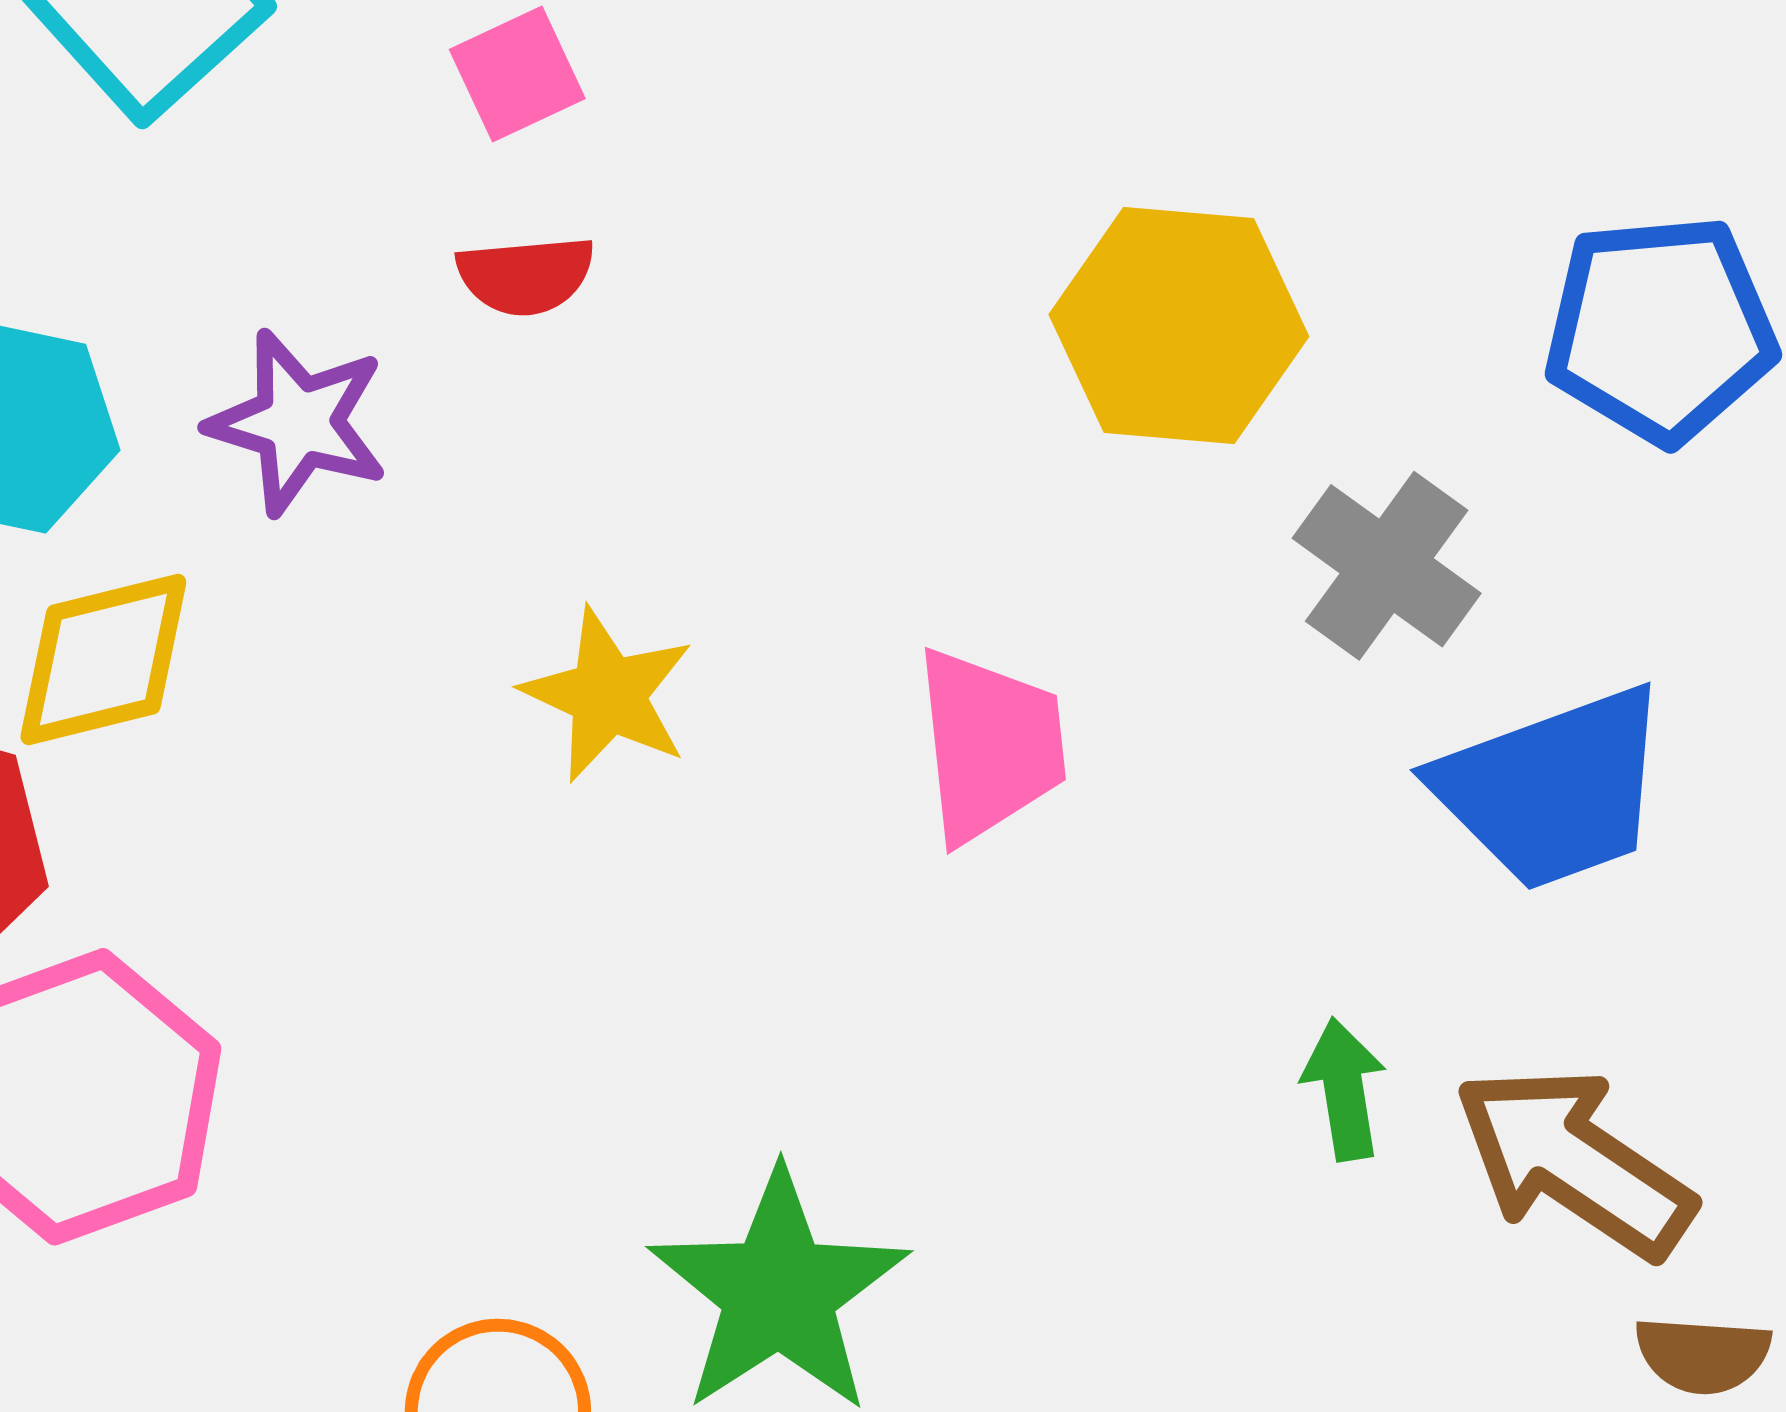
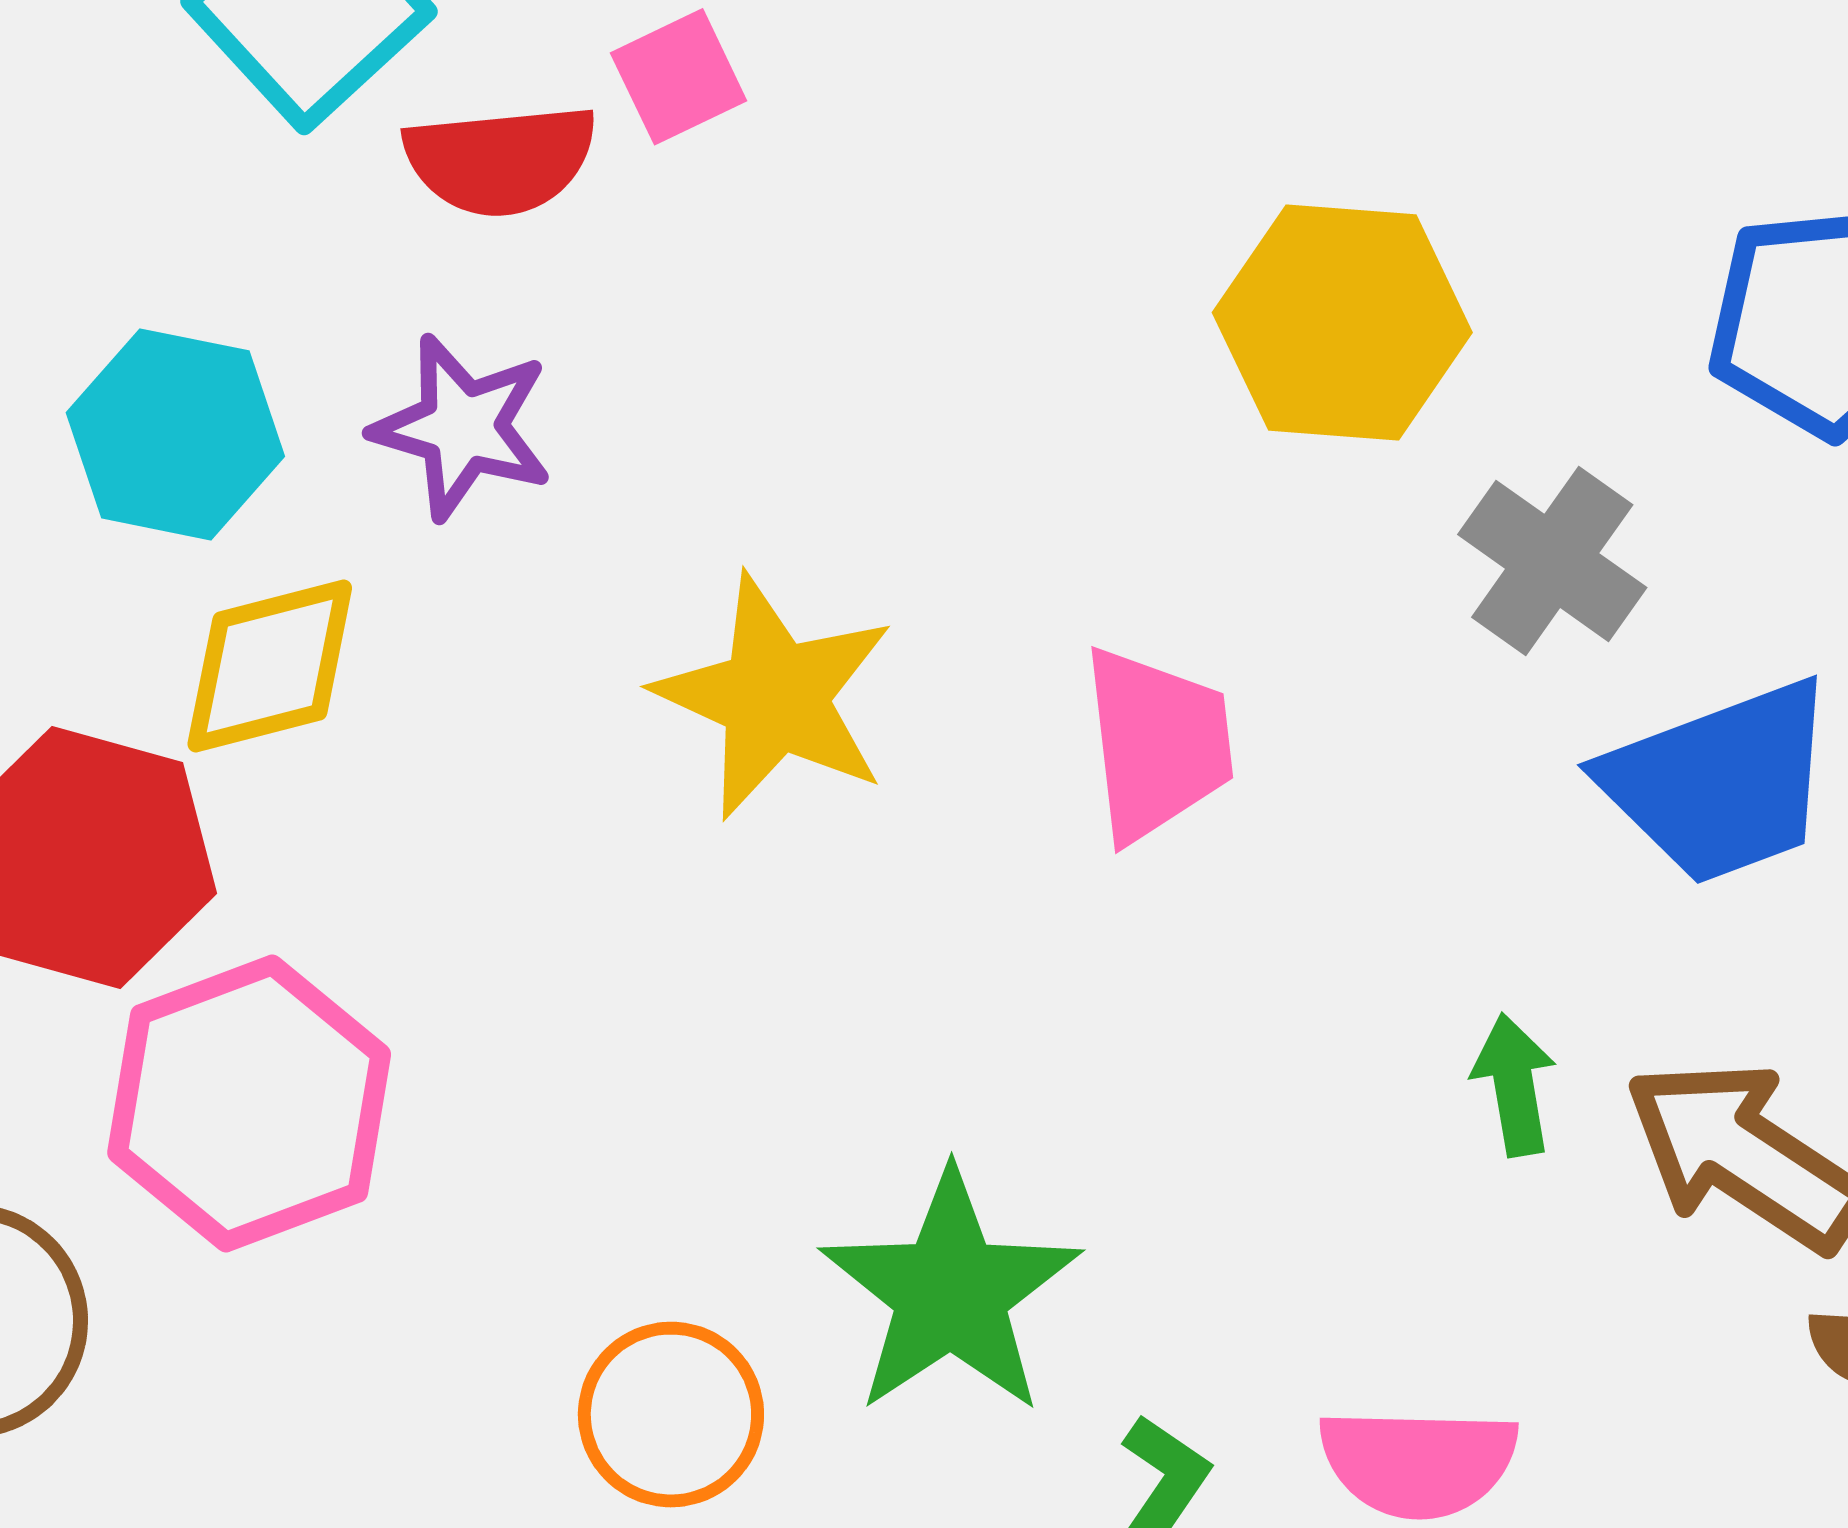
red semicircle: (526, 275) -> (501, 160), moved, size x1.4
yellow star: (608, 695) -> (775, 697), size x1.4

